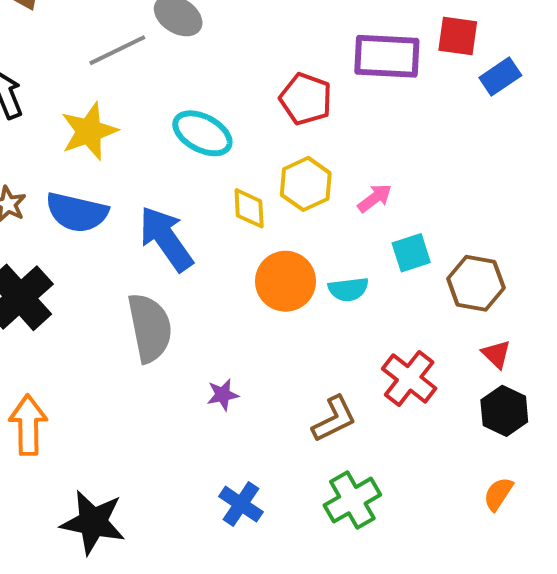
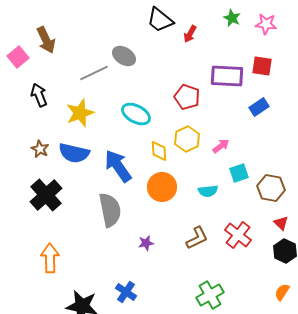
blue rectangle: (500, 77) -> (259, 107), moved
orange circle: (286, 281) -> (162, 187), moved
brown L-shape: (334, 419) -> (197, 238), moved
blue cross: (241, 504) -> (126, 292), moved

